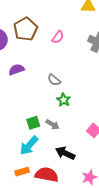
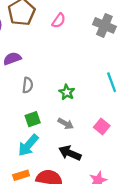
gray semicircle: (54, 80) -> (28, 85), moved, turned -120
gray arrow: (53, 124) -> (66, 124), moved

